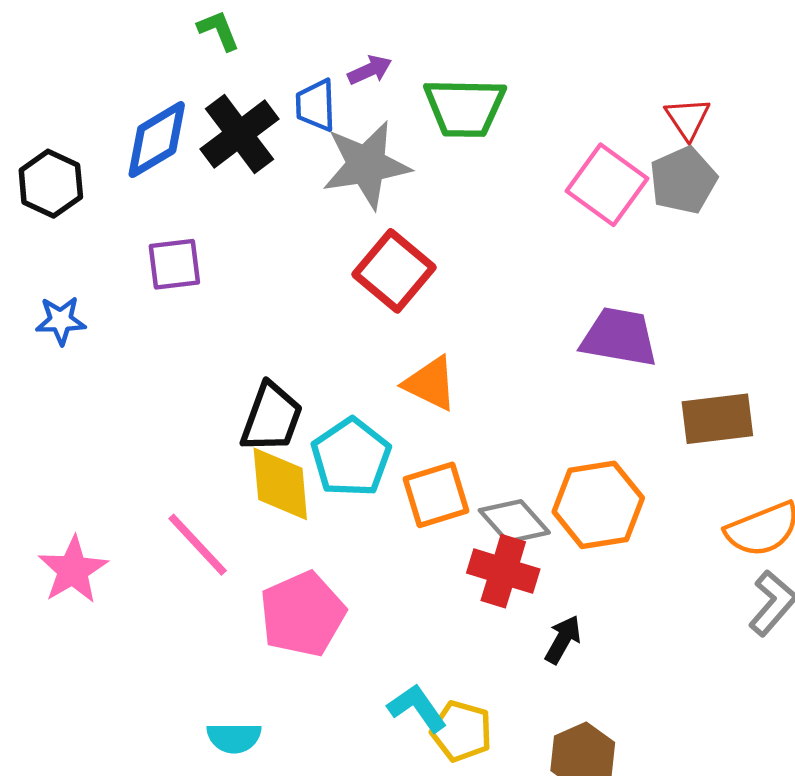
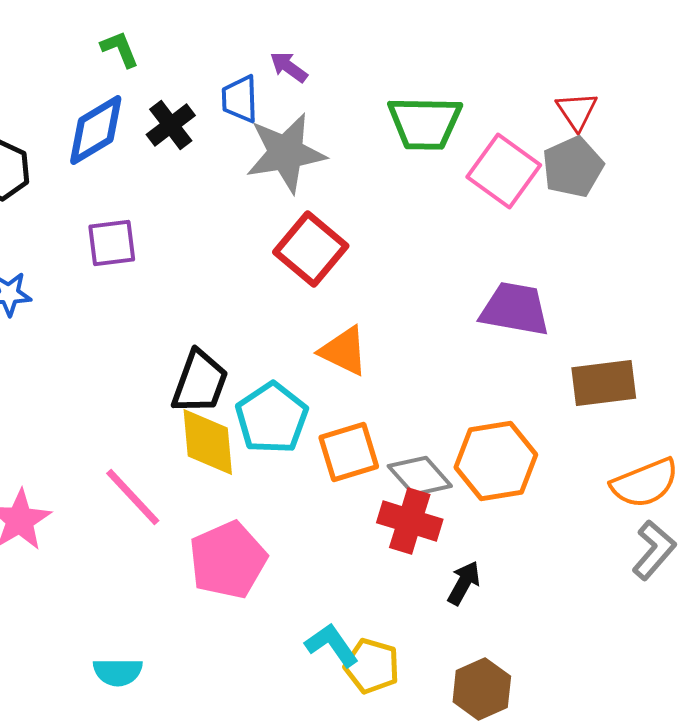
green L-shape: (219, 30) -> (120, 49), moved
purple arrow: (370, 70) -> (289, 67), turned -120
green trapezoid: (465, 108) -> (425, 123), moved
black cross: (240, 134) -> (171, 125), size x0.7
cyan semicircle: (234, 738) -> (118, 672), moved

